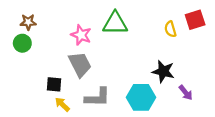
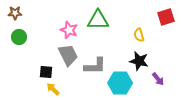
brown star: (28, 22) -> (15, 13), moved
yellow semicircle: (170, 29) -> (139, 35), moved
gray L-shape: (98, 97) -> (95, 66), moved

